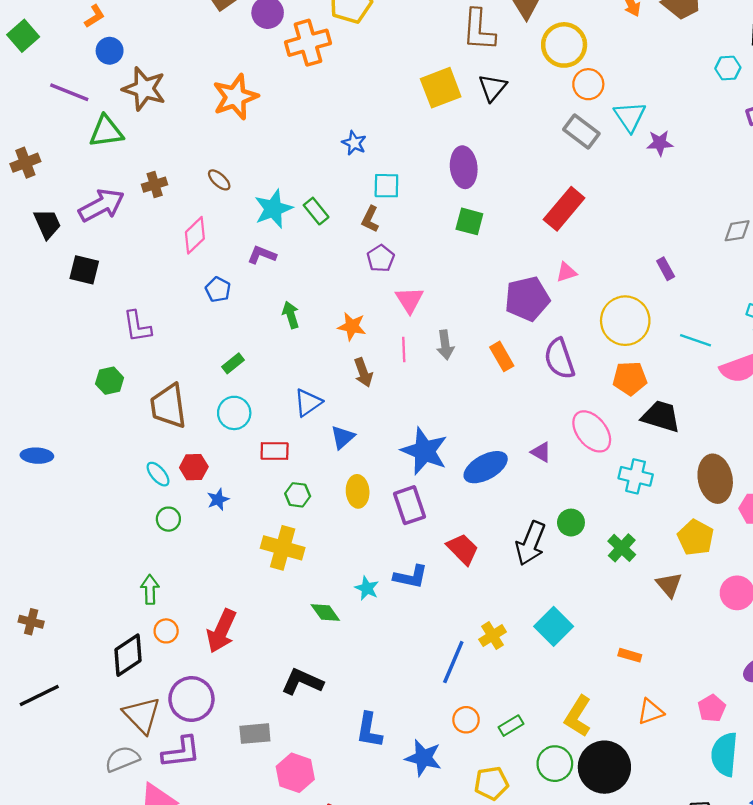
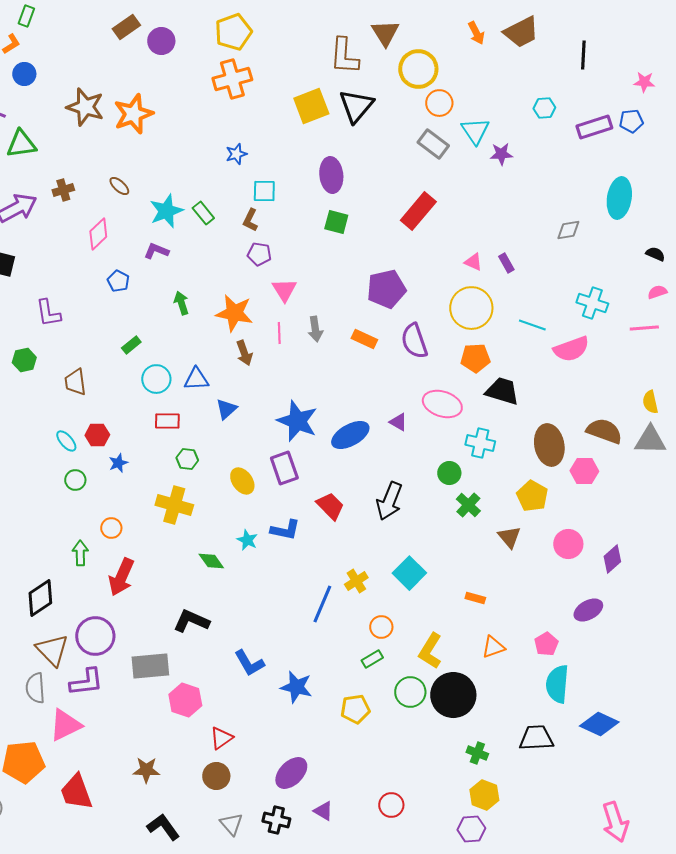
orange cross: (308, 43) -> (232, 79), moved
cyan hexagon: (728, 68) -> (544, 108), moved
black triangle: (493, 88) -> (356, 106), size x1.4
brown star: (144, 89) -> (85, 107), moved
blue star: (354, 143) -> (236, 154), turned 30
purple pentagon: (381, 258) -> (259, 254), turned -30
pink triangle: (566, 272) -> (473, 262), moved, turned 42
orange star: (352, 326) -> (234, 313), size x1.5
orange rectangle: (502, 356) -> (364, 339), turned -35
blue triangle: (308, 403) -> (196, 379), turned 32
brown trapezoid: (168, 406) -> (75, 382), size x0.7
cyan circle: (234, 413) -> (156, 379), moved
pink ellipse: (592, 431) -> (442, 404), turned -33
yellow ellipse: (358, 491) -> (242, 481), moved, turned -32
green circle: (571, 523) -> (449, 473), moved
green arrow: (150, 589) -> (80, 553), moved
orange circle: (166, 631) -> (111, 528), moved
orange circle: (466, 720) -> (381, 627), moved
blue L-shape: (369, 730) -> (249, 663), turned -40
gray rectangle: (255, 734) -> (150, 666), size x1.4
gray semicircle: (122, 759) -> (35, 688), turned -72

